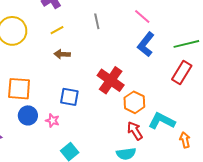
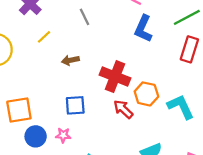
brown arrow: (62, 54) -> (70, 60), moved
cyan L-shape: (162, 121) -> (181, 107), turned 52
red arrow: (135, 131) -> (123, 109), moved

